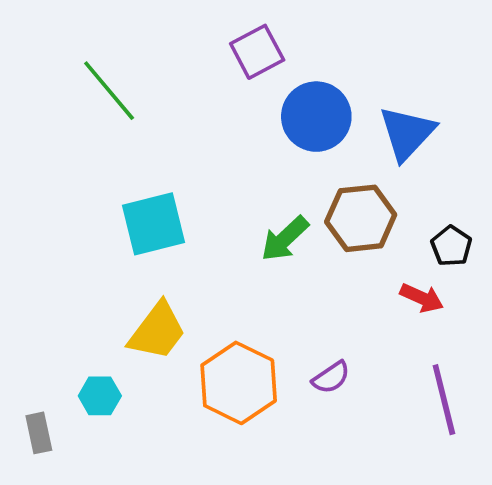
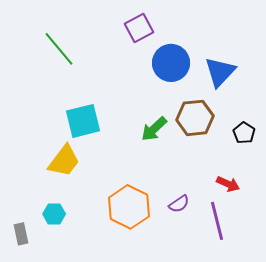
red arrow: (422, 298) -> (228, 184), moved
yellow trapezoid: (157, 331) -> (64, 161), moved
purple line: (444, 400) -> (217, 221), moved

